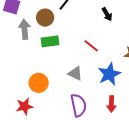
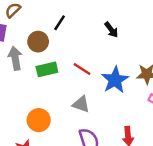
red line: (91, 46) -> (82, 69), moved
blue star: (109, 74) -> (115, 80), moved

